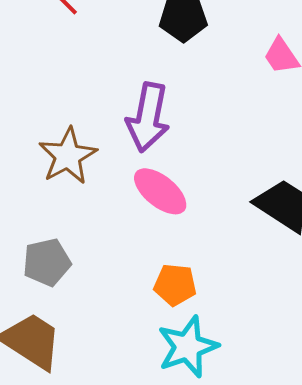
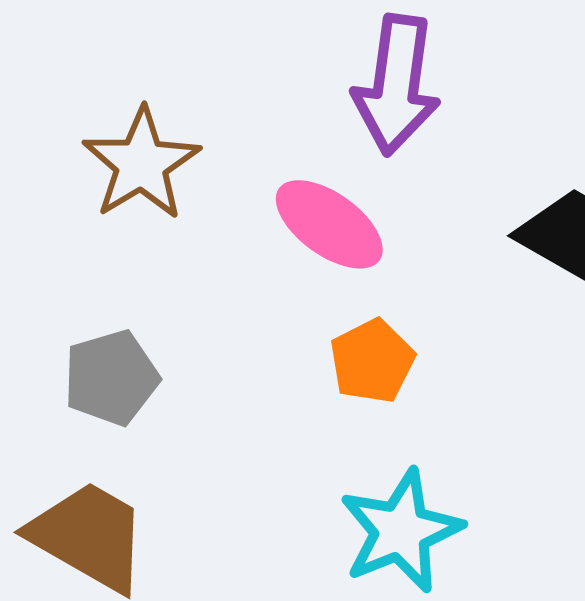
purple arrow: (148, 117) -> (396, 85), moved
orange pentagon: (175, 285) -> (372, 361), moved, turned -30

